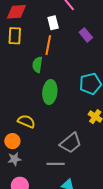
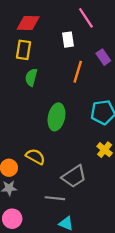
orange line: (48, 45) -> (78, 72), moved
green semicircle: (37, 65) -> (31, 77), moved
yellow semicircle: (26, 121) -> (35, 157), moved

